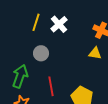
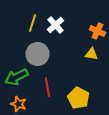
gray circle: (41, 53) -> (37, 54), size x1.5
green arrow: (20, 76) -> (16, 77), turned -135

